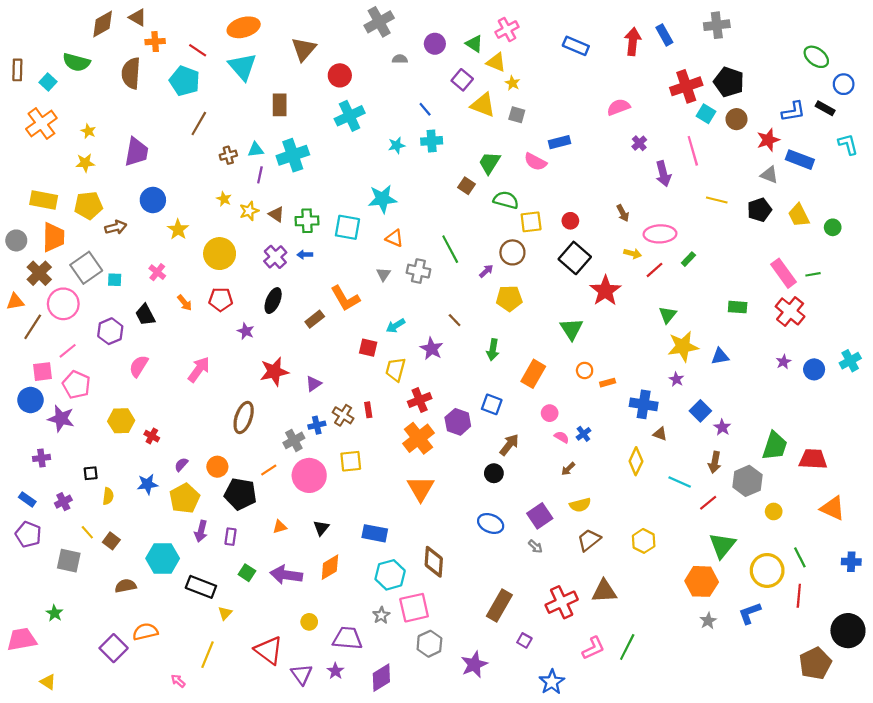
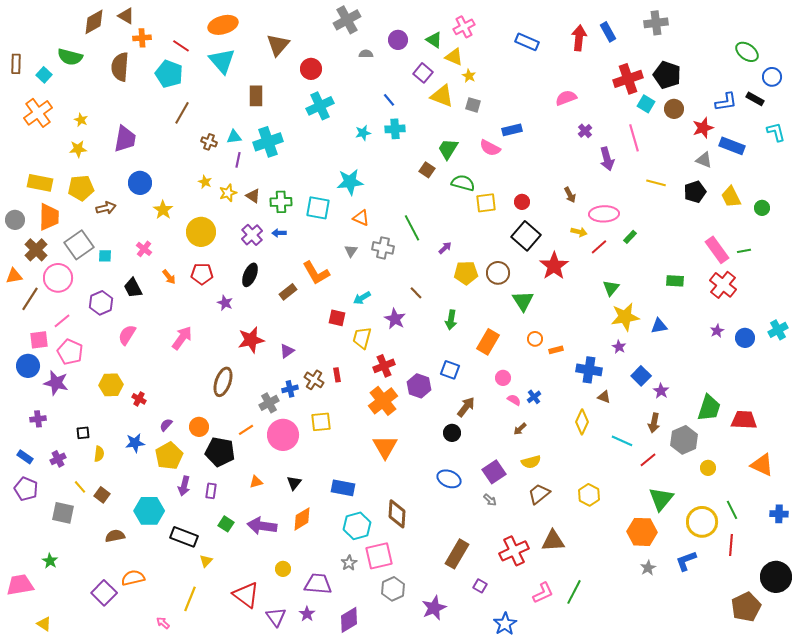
brown cross: (228, 155) -> (209, 142), turned 35
brown circle: (512, 252) -> (498, 273), moved

